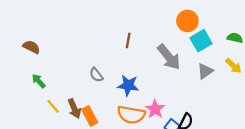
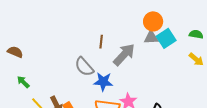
gray arrow: (169, 57) -> (124, 55), moved, turned -95
gray triangle: (205, 71) -> (151, 37), moved, turned 35
gray semicircle: (96, 75) -> (84, 67), moved, size x1.5

